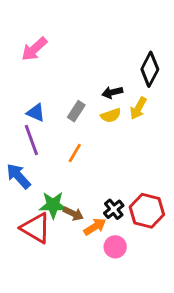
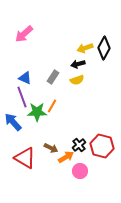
yellow arrow: (138, 108) -> (85, 48), moved, turned 42
green star: (53, 205) -> (37, 112), moved

